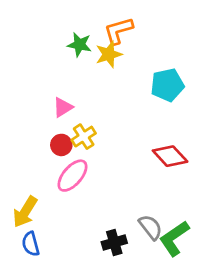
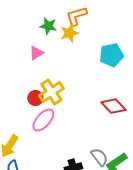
pink triangle: (63, 107) -> (36, 53), moved
yellow cross: (84, 137) -> (51, 92), size x1.4

